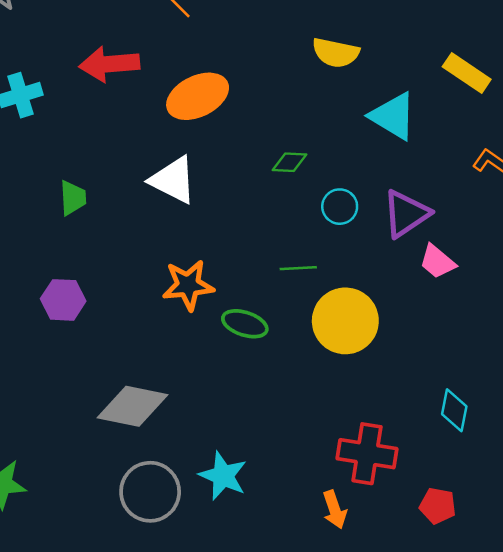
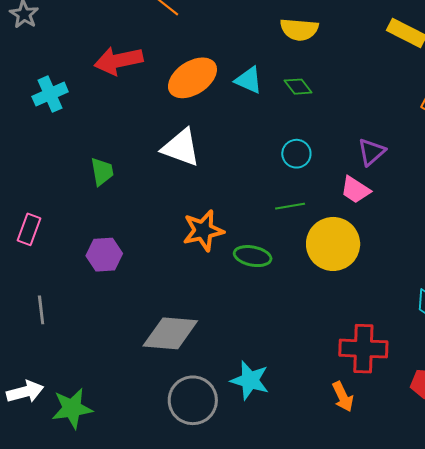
cyan triangle: (393, 116) -> (249, 80), moved, size x0.7
green diamond: (290, 162) -> (298, 87), moved, turned 56
cyan circle: (340, 207) -> (296, 154), moved
purple triangle: (406, 214) -> (371, 152), size x0.7
pink trapezoid: (437, 262) -> (355, 190), moved

